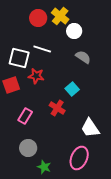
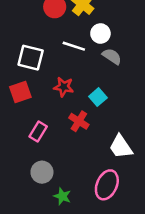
white circle: (74, 31) -> (100, 34), moved
white line: (42, 49) -> (74, 46), moved
red star: (36, 76) -> (64, 87), moved

